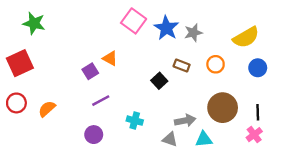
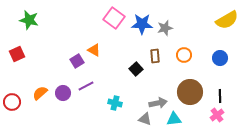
blue star: (166, 28) -> (142, 24), turned -30
yellow semicircle: (246, 37) -> (227, 20), moved
red square: (20, 63) -> (17, 54), size x0.7
brown rectangle: (182, 65) -> (155, 56), turned 64
red circle: (16, 103) -> (12, 102), moved
purple circle: (94, 135) -> (63, 93), moved

